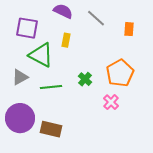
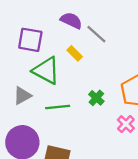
gray line: (96, 18) -> (96, 34), moved
yellow rectangle: (66, 40) -> (75, 53), turned -56

